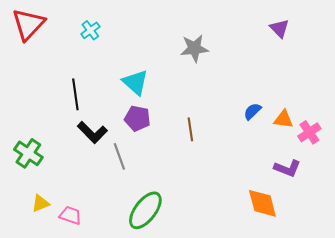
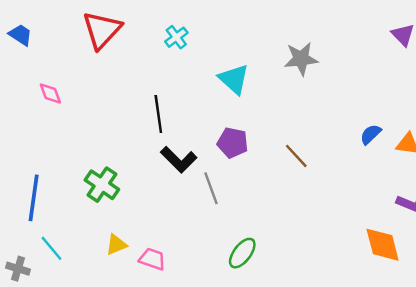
cyan triangle: (135, 82) -> (234, 79), moved
brown line: (190, 129) -> (296, 156), turned -35
green ellipse: (145, 210) -> (242, 253), size x0.7

